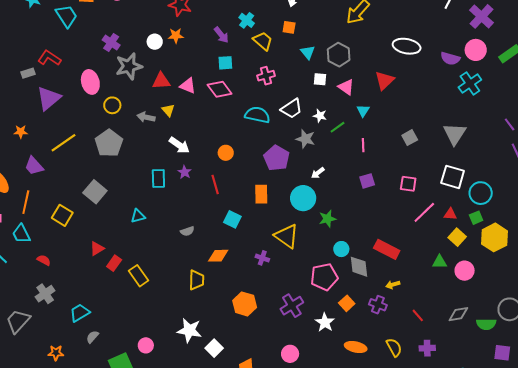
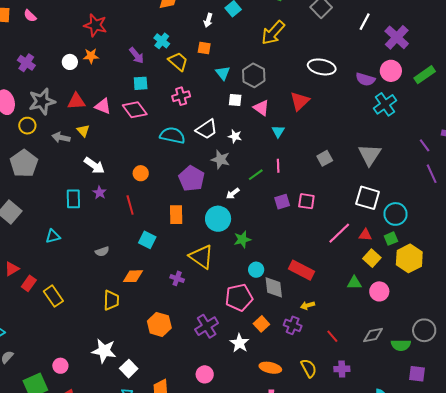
gray star: (129, 66) -> (42, 101), moved
green line: (337, 127) -> (256, 175), moved
pink square: (408, 184) -> (306, 201), moved

